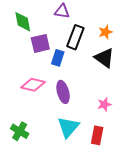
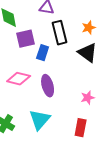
black rectangle: (75, 37) -> (60, 33), turned -35
cyan triangle: (68, 127) -> (40, 120), moved

